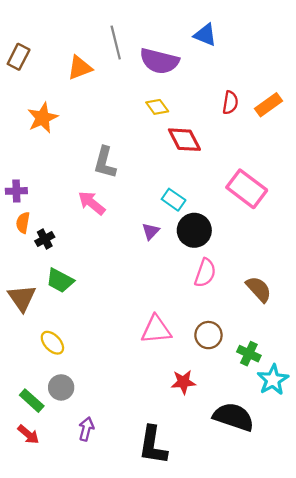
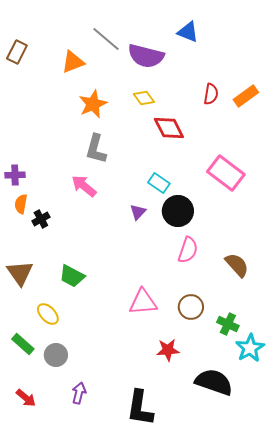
gray line: (116, 43) -> (106, 39), turned -36
orange star: (43, 118) -> (93, 104), moved
green trapezoid: (60, 280) -> (72, 276), moved
green rectangle: (32, 401) -> (23, 344), moved

